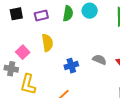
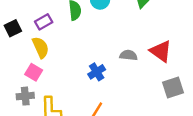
yellow semicircle: (47, 43) -> (41, 47), moved

